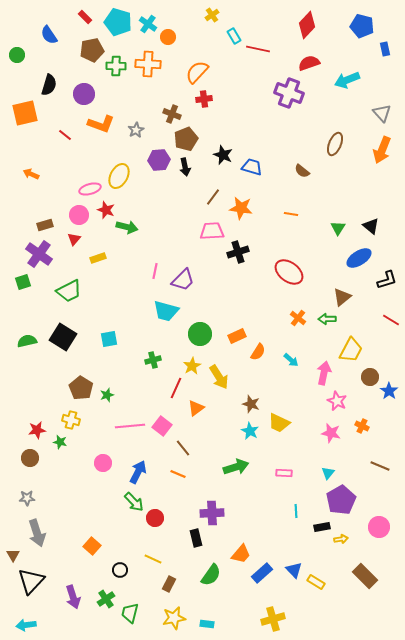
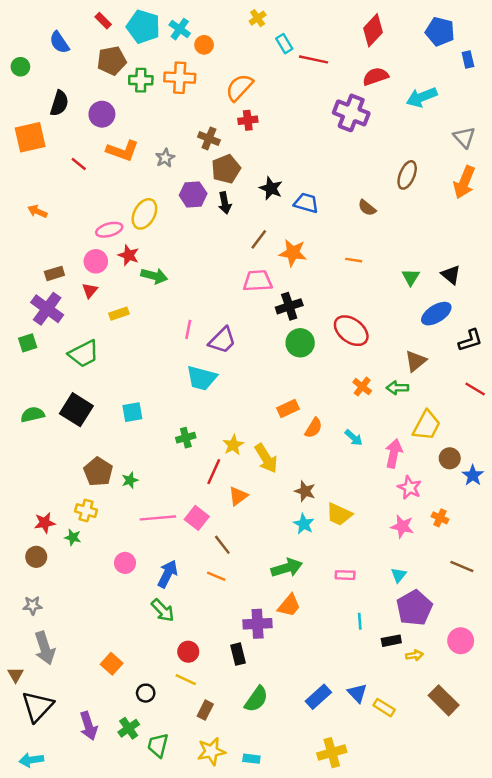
green circle: (200, 334) -> (300, 343), moved
red circle: (155, 518) -> (188, 652), moved
orange trapezoid: (241, 554) -> (289, 605), moved

